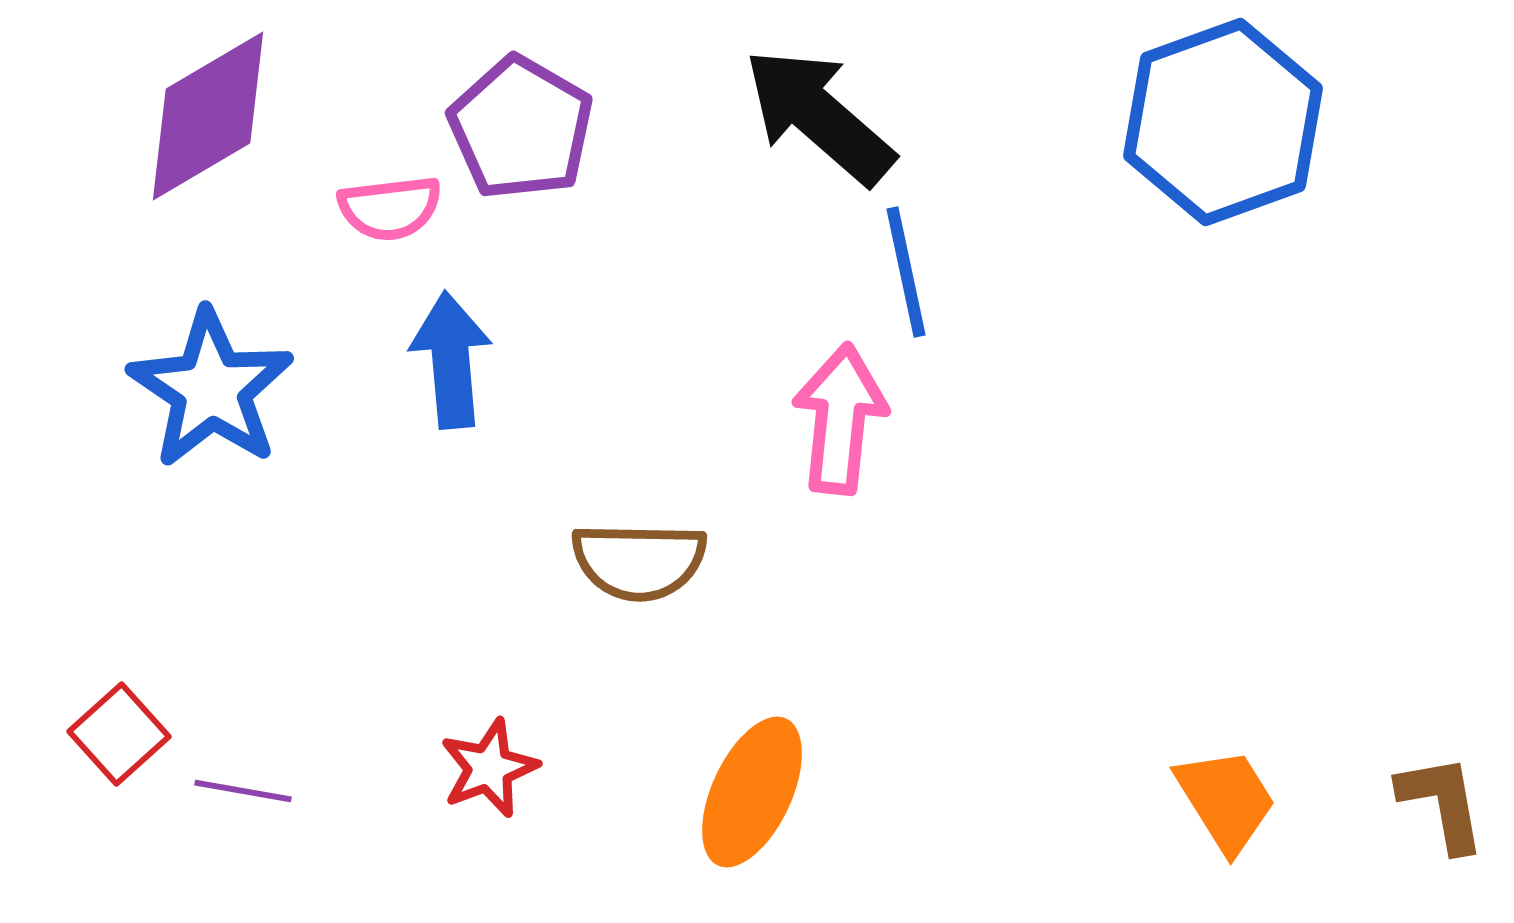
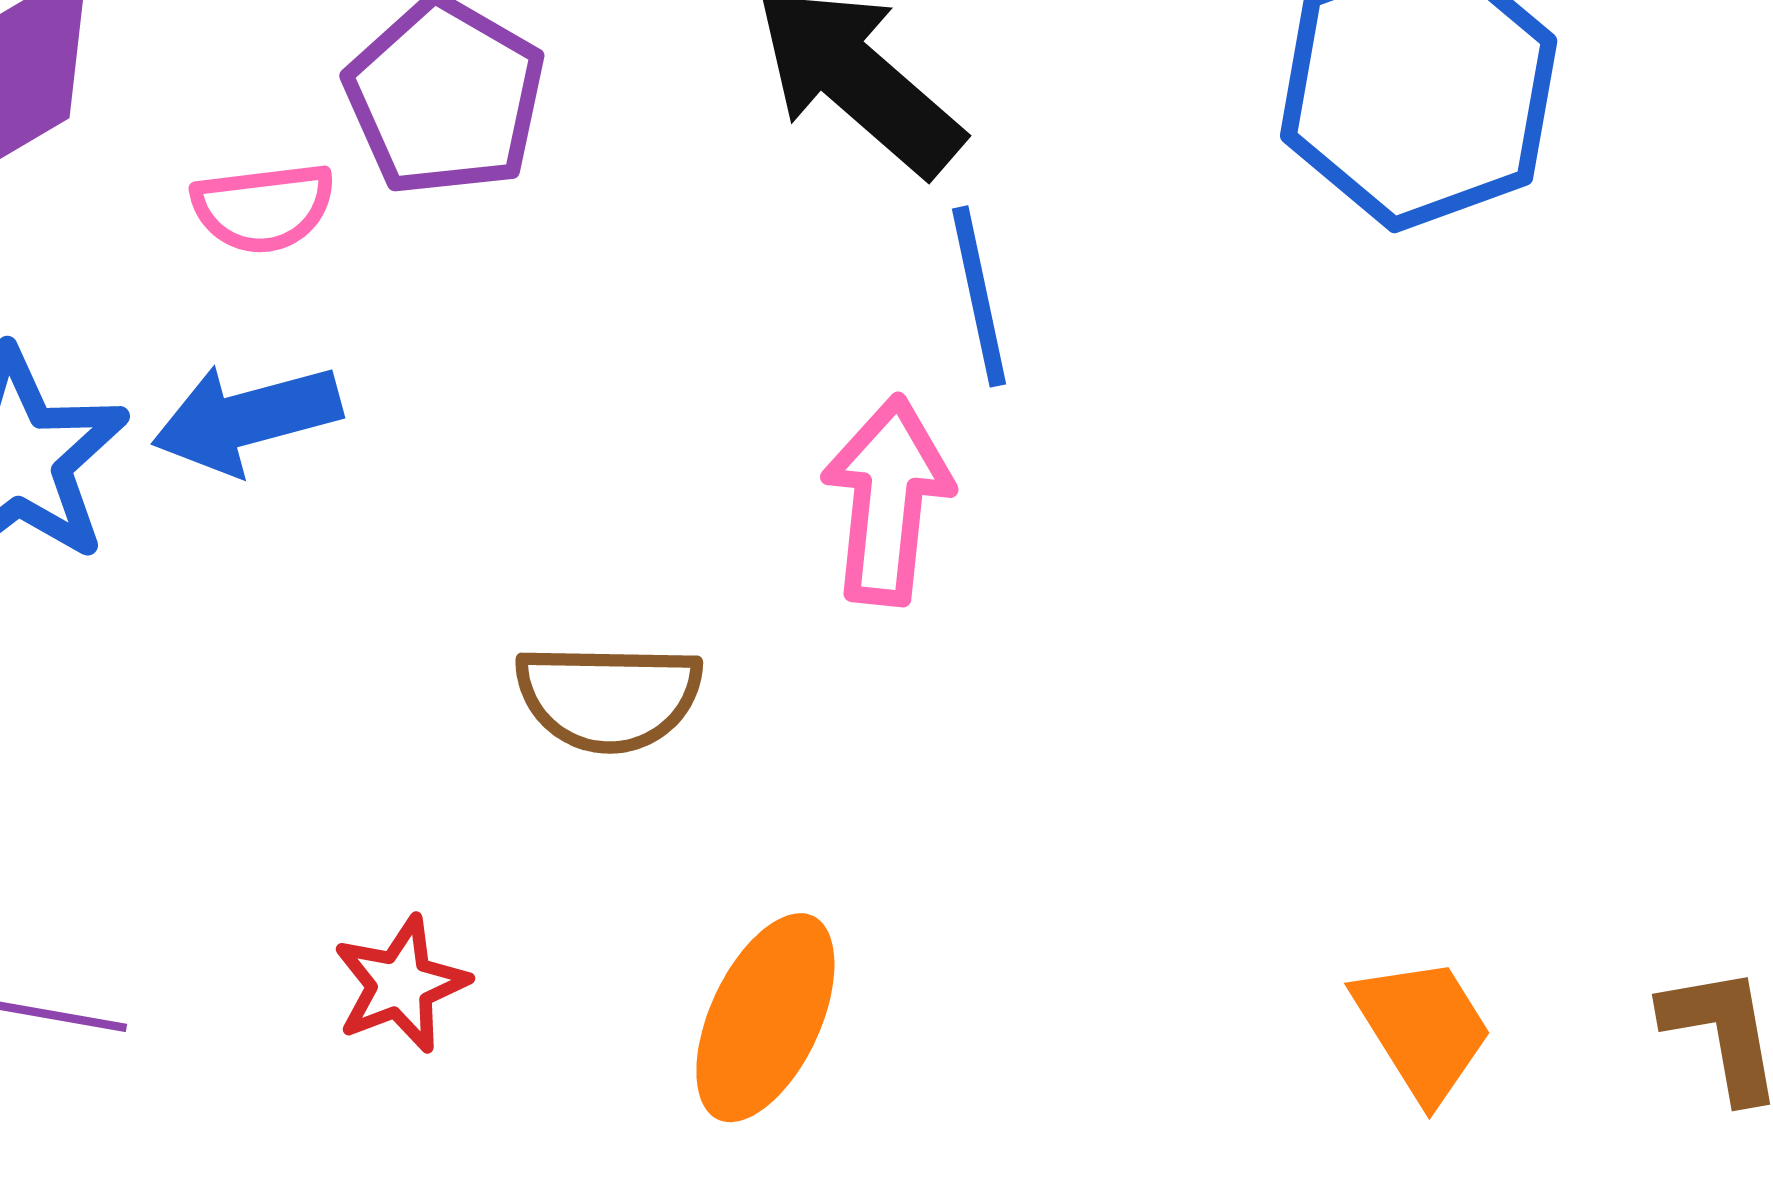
blue arrow: (451, 360) -> (247, 418), moved, turned -100

